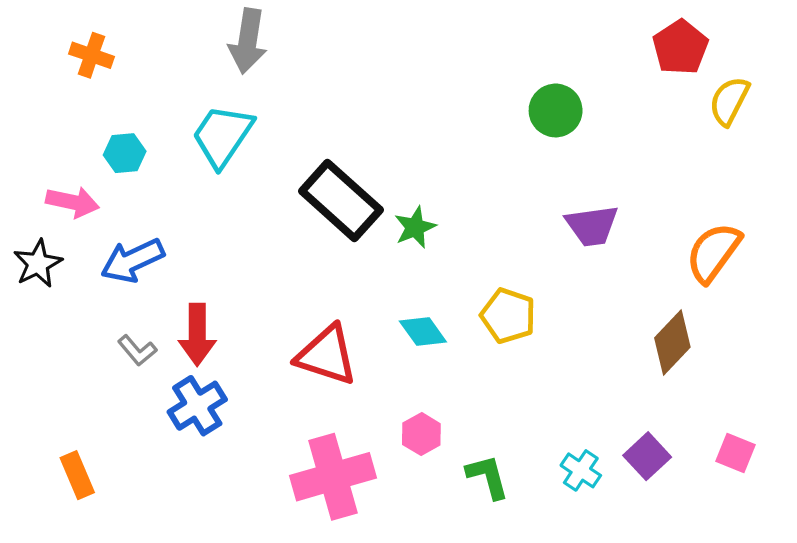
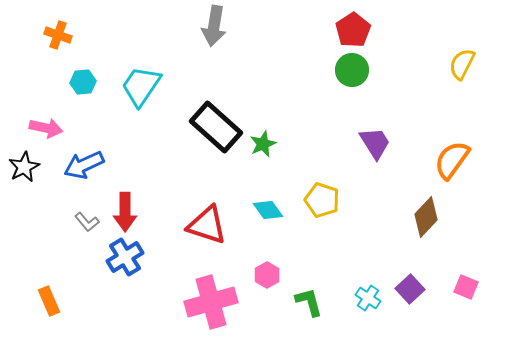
gray arrow: (248, 41) -> (214, 26), moved
red pentagon: (680, 47) -> (353, 30), moved
cyan hexagon: (125, 153) -> (83, 82), moved
purple trapezoid: (592, 226) -> (375, 143), turned -114

